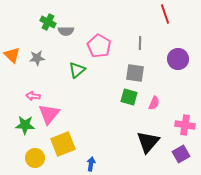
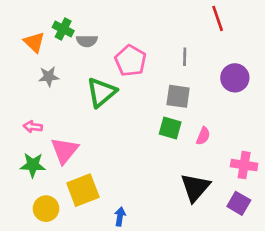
orange triangle: (12, 55) -> (34, 42), moved
green triangle: (77, 70) -> (101, 92), size x1.4
pink arrow: (33, 96) -> (33, 127), moved
purple square: (181, 154) -> (239, 203), turned -30

